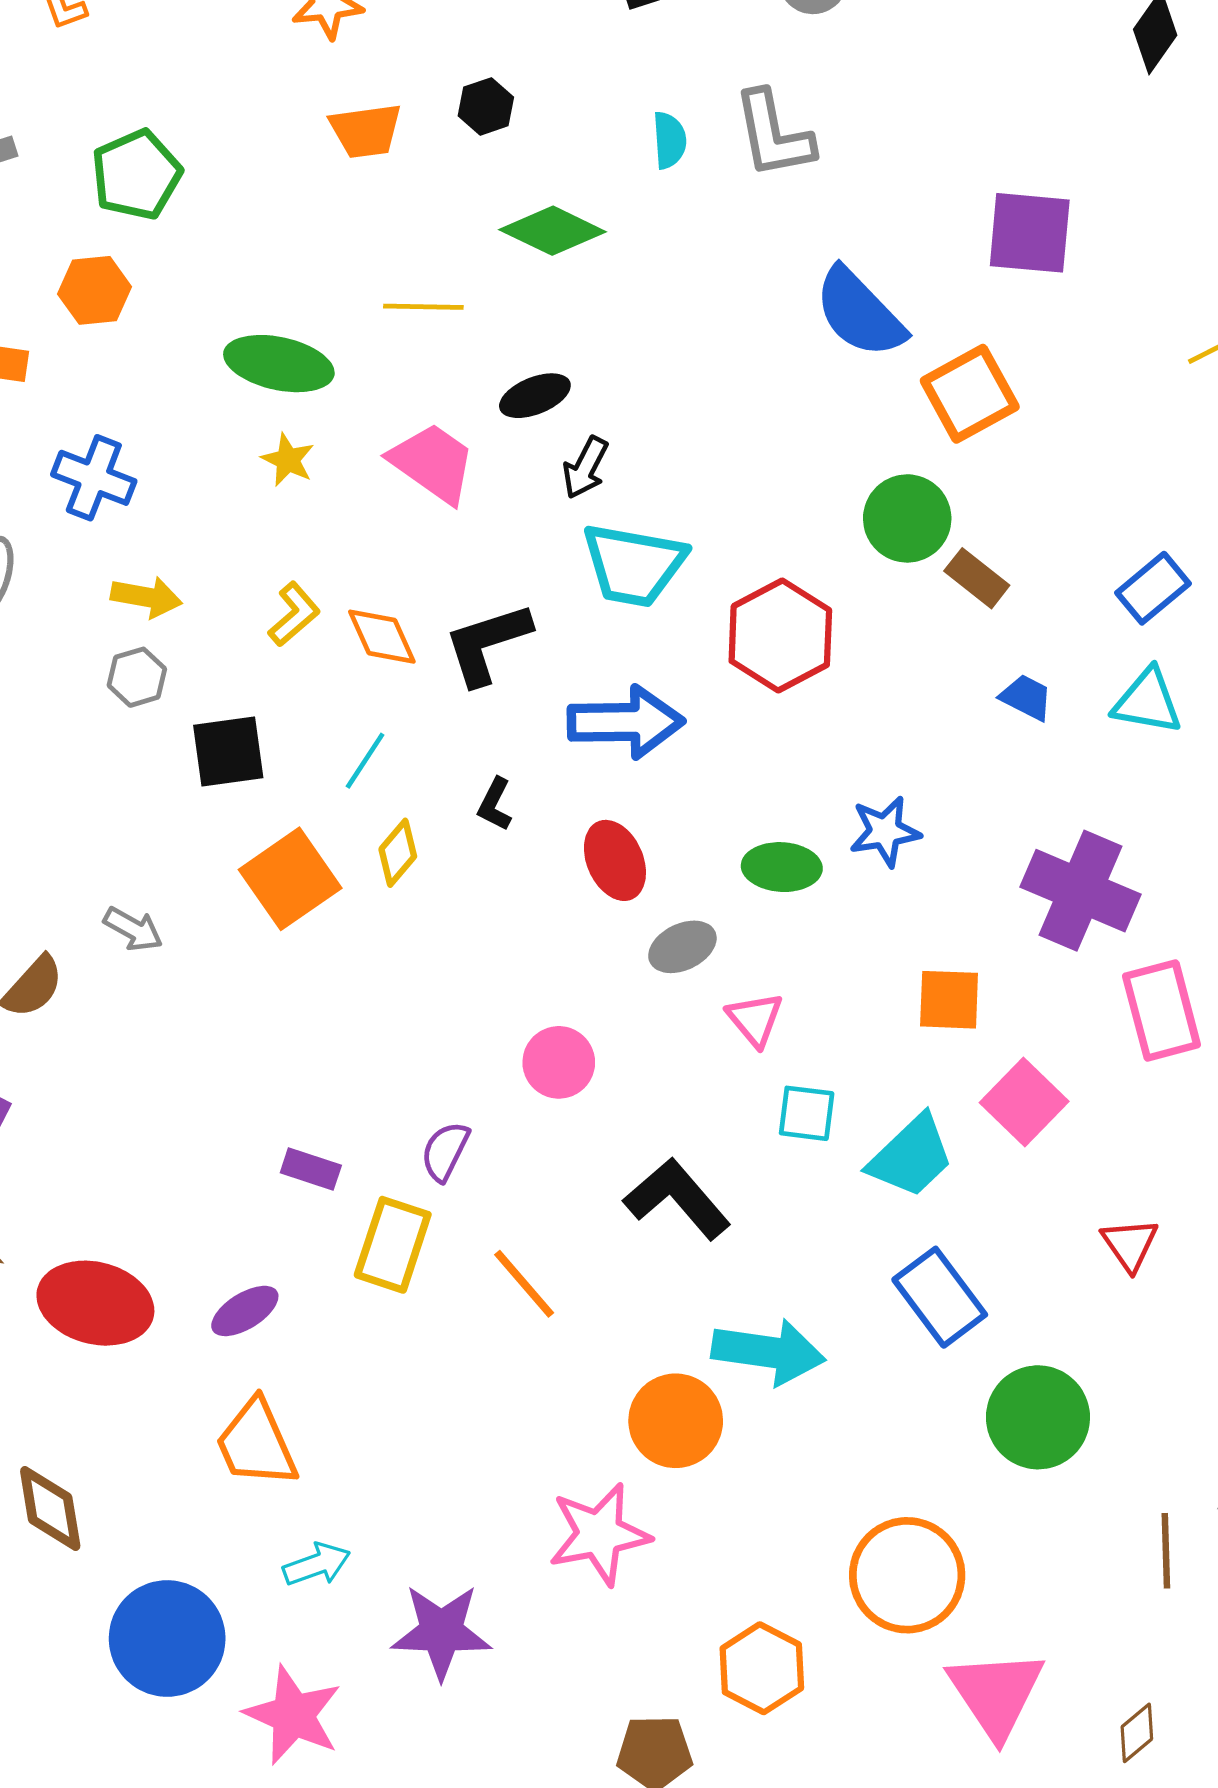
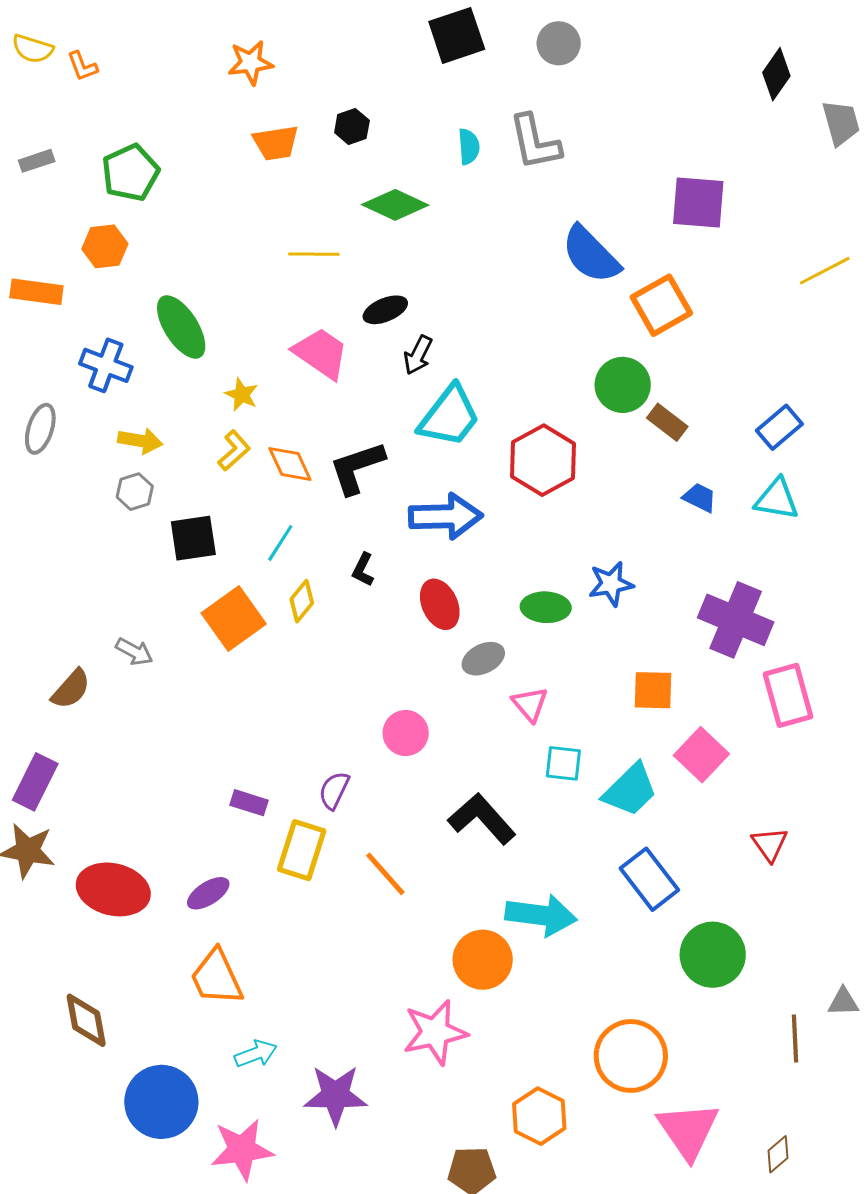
green ellipse: (279, 364) -> (181, 327), moved, turned 46
yellow star: (288, 460) -> (242, 395), moved
cyan trapezoid: (634, 565) -> (449, 416), turned -62
pink star: (293, 1715) -> (242, 1150), turned -30

